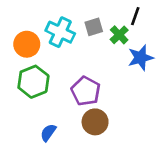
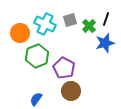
black line: (135, 16) -> (106, 19), moved
green hexagon: (33, 82) -> (37, 56), moved

